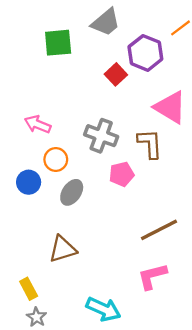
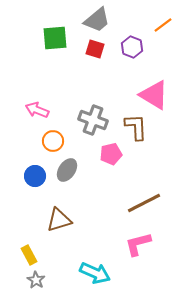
purple hexagon: (145, 53) -> (132, 47), size x0.7
red square: (116, 74) -> (95, 49), moved, turned -30
blue circle: (29, 182) -> (35, 176), moved

